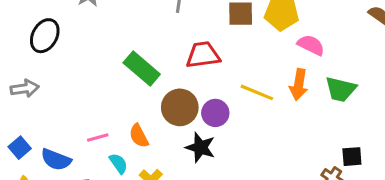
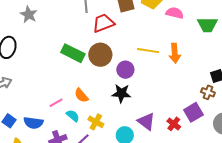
red trapezoid: (203, 55) -> (103, 23), moved
orange arrow: (299, 85) -> (175, 53), moved
green trapezoid: (341, 89) -> (207, 25), moved
brown circle: (180, 107) -> (100, 55), moved

